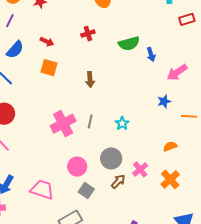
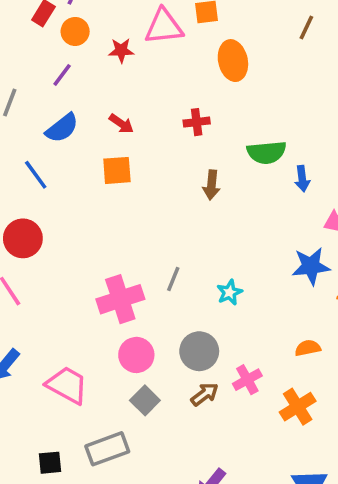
orange square: (49, 68) -> (117, 170), turned -30
brown arrow: (90, 80) -> (211, 185), moved
blue star: (164, 101) -> (311, 266), size x1.5
pink cross: (63, 124) -> (120, 299), moved

